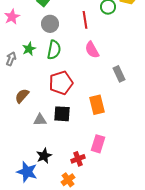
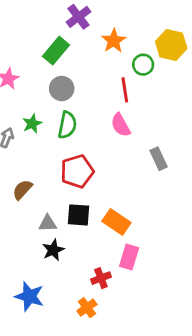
red line: (85, 20) -> (125, 90), moved
orange rectangle: (97, 105) -> (116, 222), moved, turned -42
black star: (44, 156) -> (53, 250), moved

